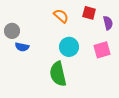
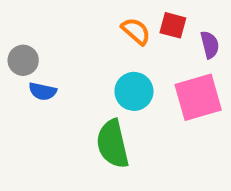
orange semicircle: (61, 16) -> (136, 31), moved
pink square: (102, 50) -> (198, 97), size x1.4

